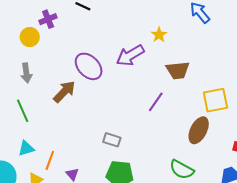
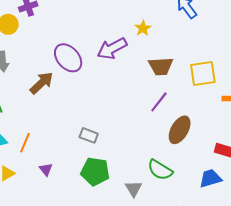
yellow square: (215, 100) -> (203, 73), moved
purple line: (156, 102) -> (159, 102), moved
orange line: (50, 160) -> (25, 143), moved

